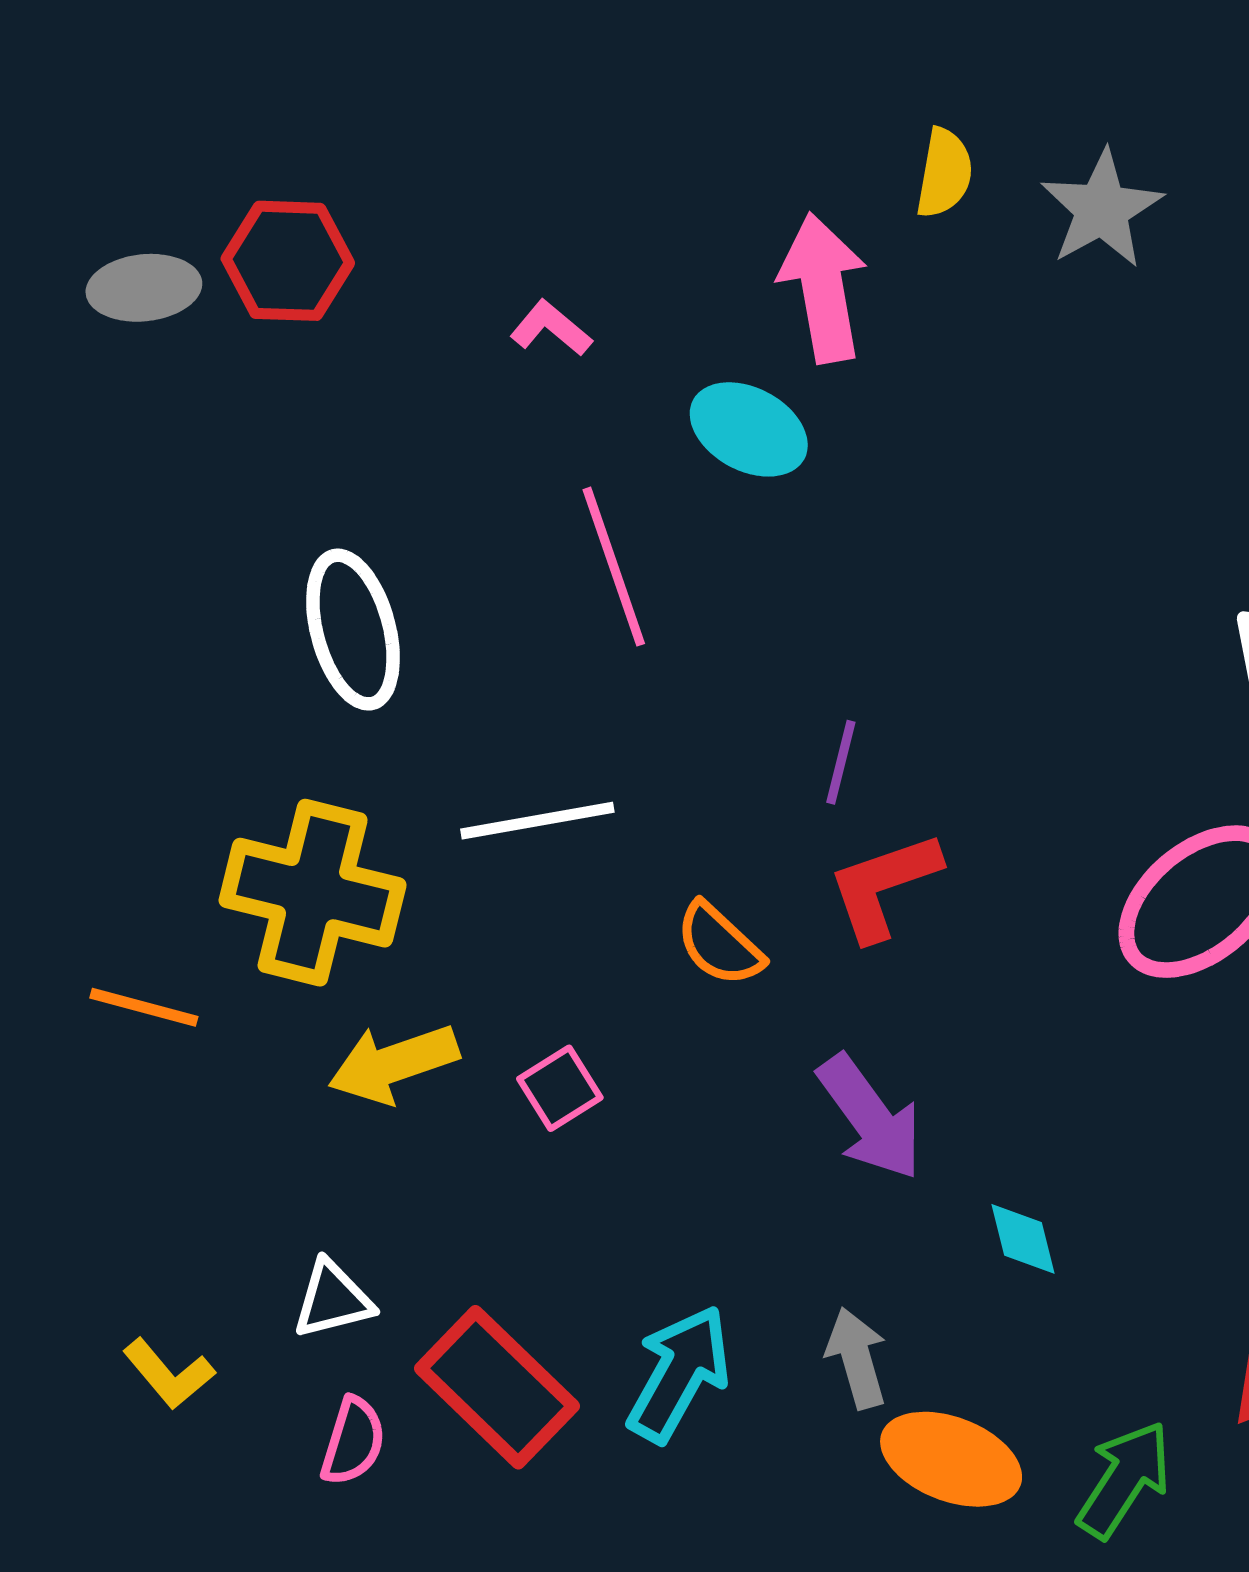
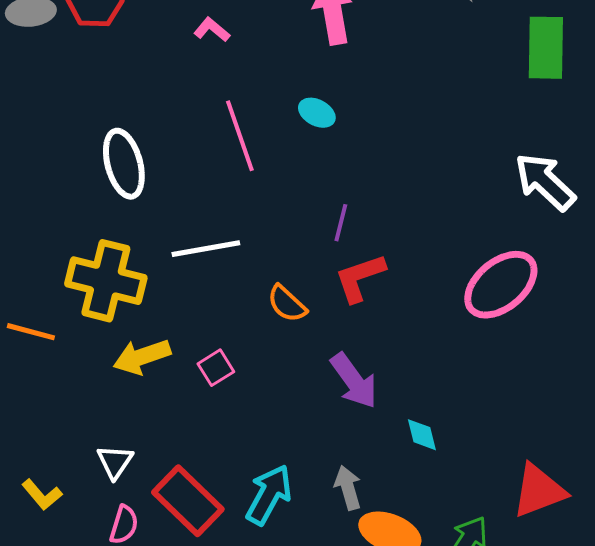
cyan ellipse: (749, 429) -> (317, 113), moved, size x0.7
white triangle: (333, 1300) -> (115, 462), turned -42

